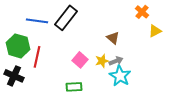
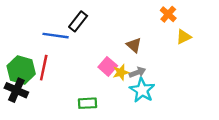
black rectangle: (66, 18) -> (78, 21), size x0.7
blue line: (37, 21) -> (56, 36), moved
green hexagon: (18, 46) -> (21, 70), moved
pink square: (80, 60) -> (108, 66), moved

